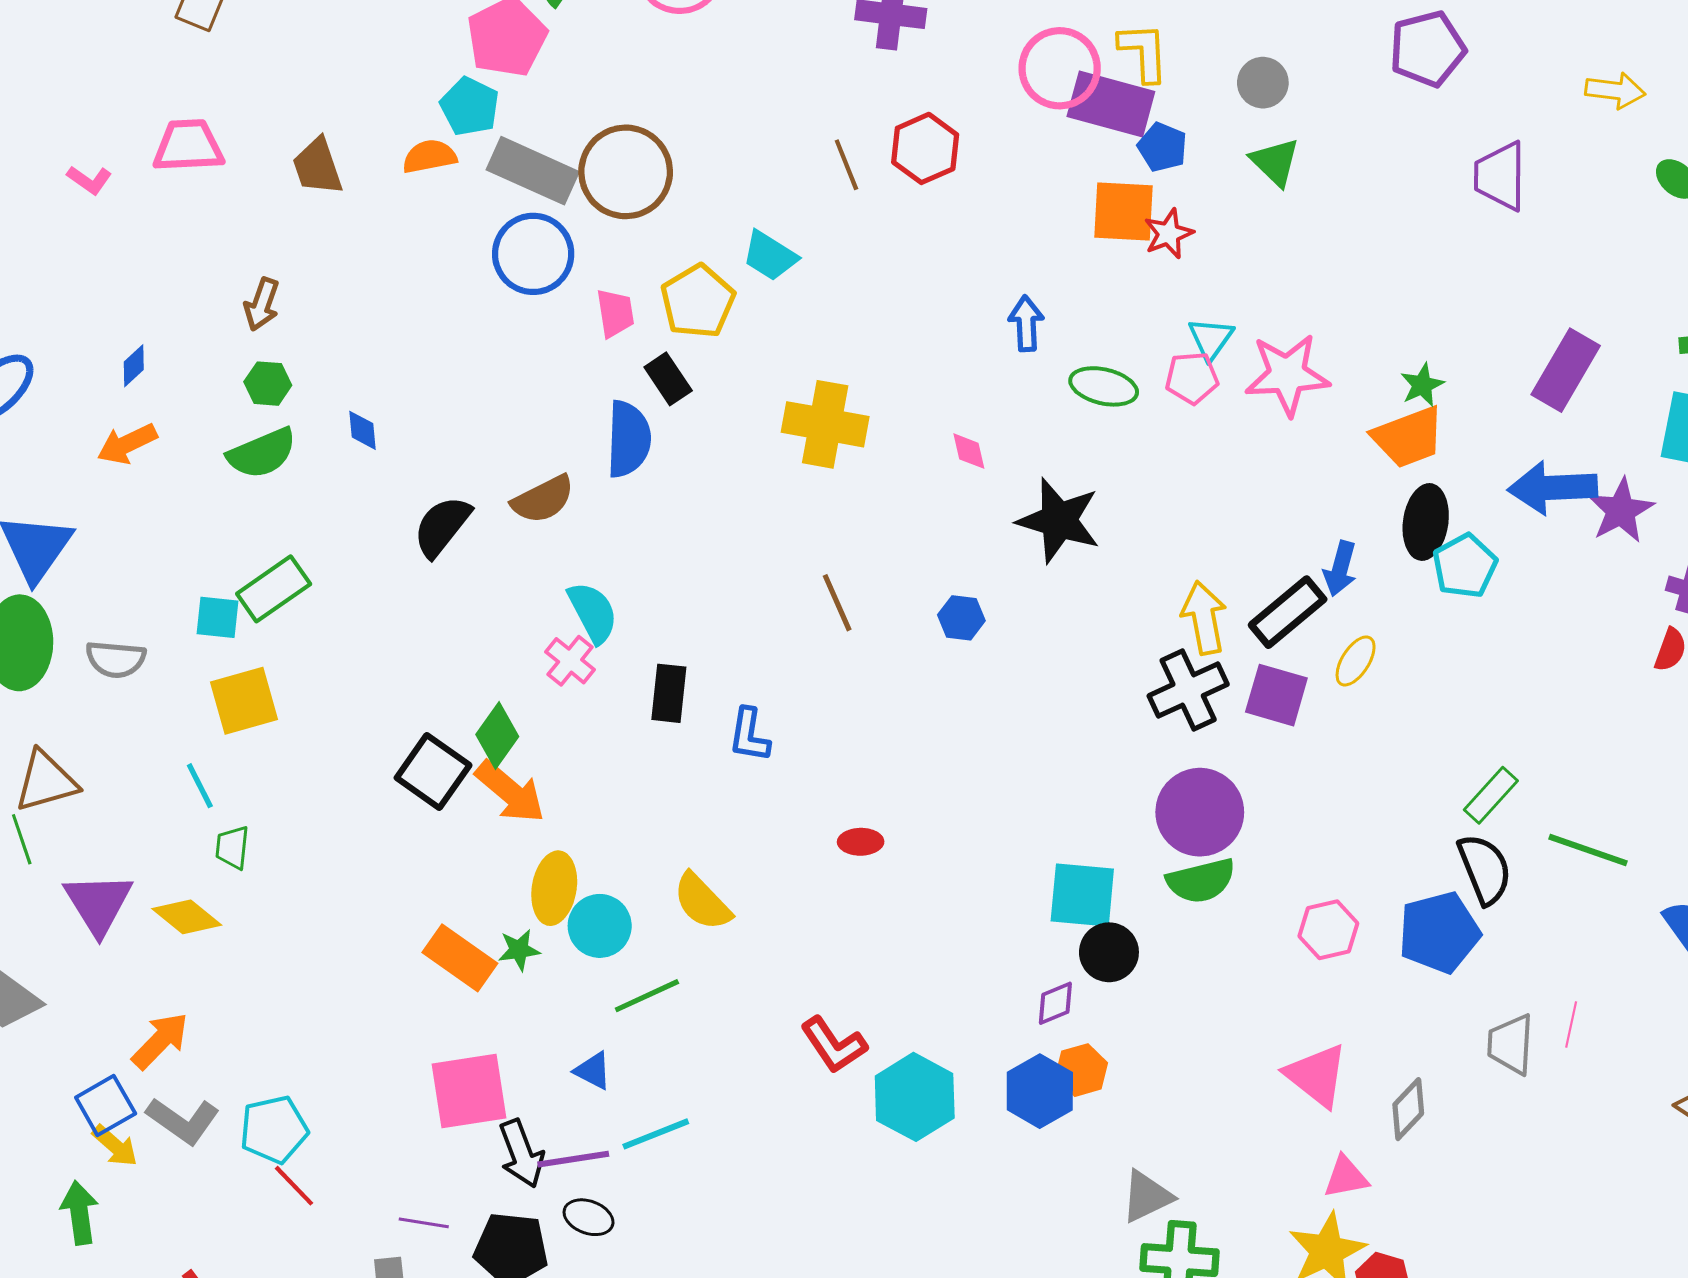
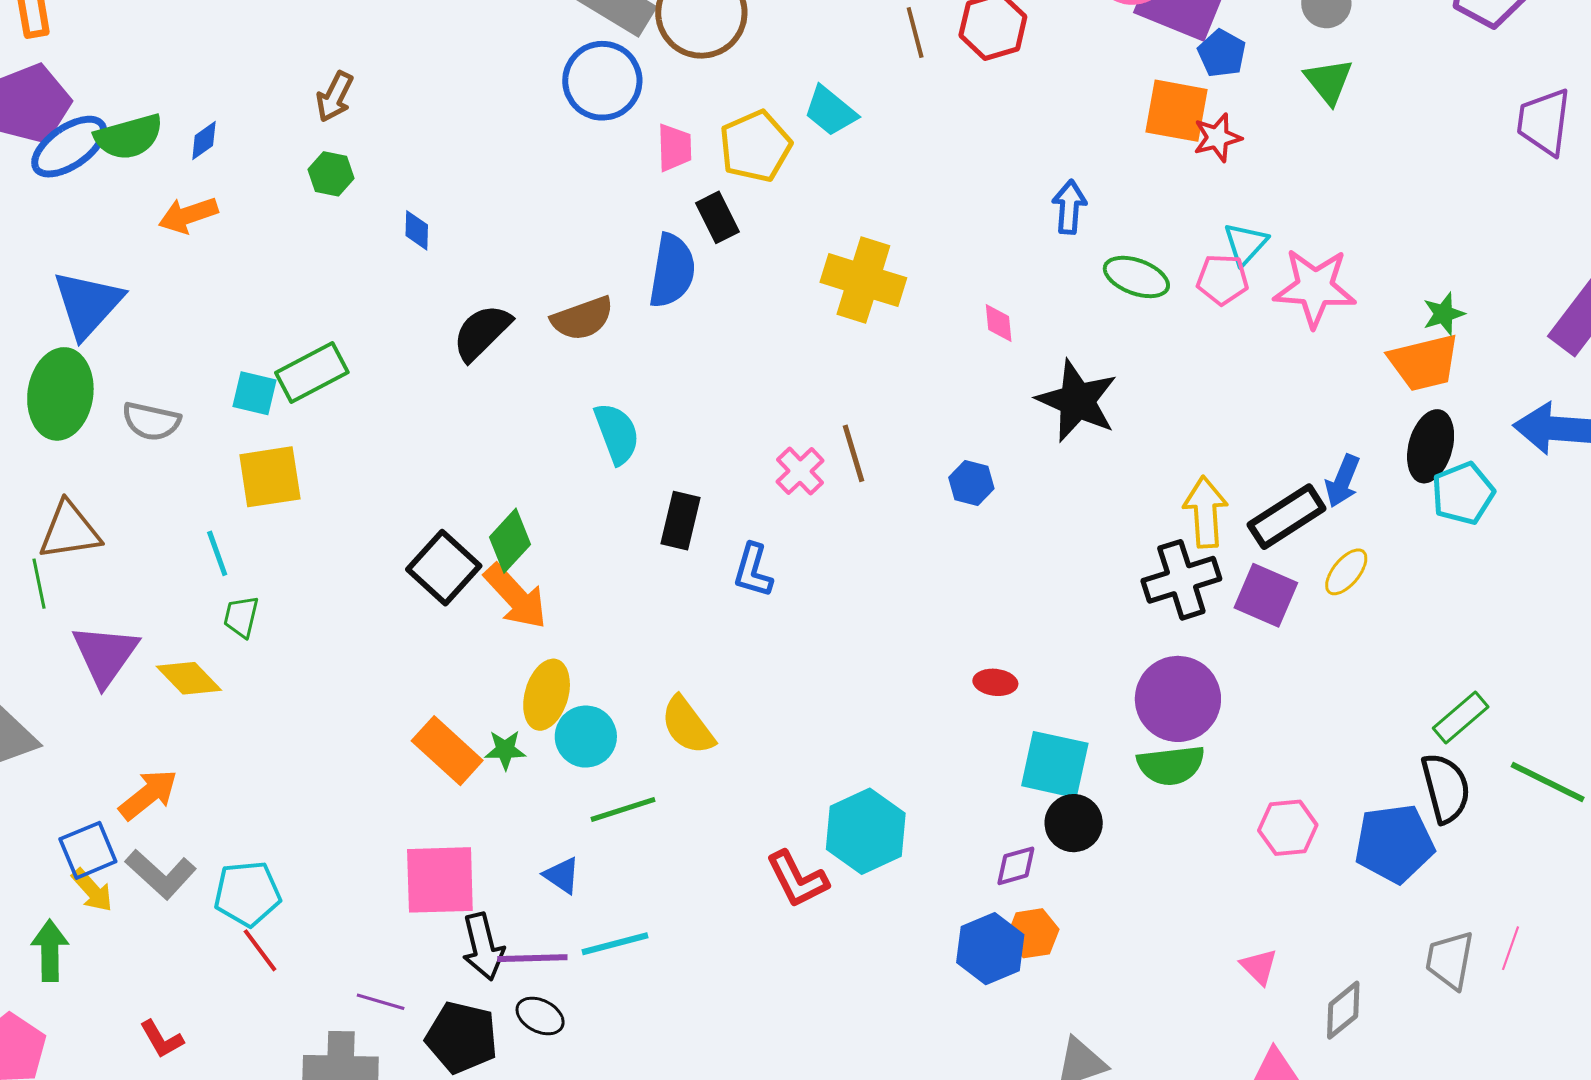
green semicircle: (262, 453) -> (129, 137), moved
pink cross: (570, 661) -> (800, 471), moved
red ellipse: (861, 842) -> (995, 682), moved
pink triangle: (1317, 1075) -> (1259, 967), size x0.6
cyan hexagon: (915, 1097) -> (866, 831), moved

